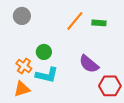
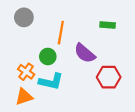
orange line: (75, 21) -> (61, 33), moved, turned -30
purple semicircle: (89, 64) -> (85, 53), moved
red hexagon: (110, 86) -> (109, 77), moved

